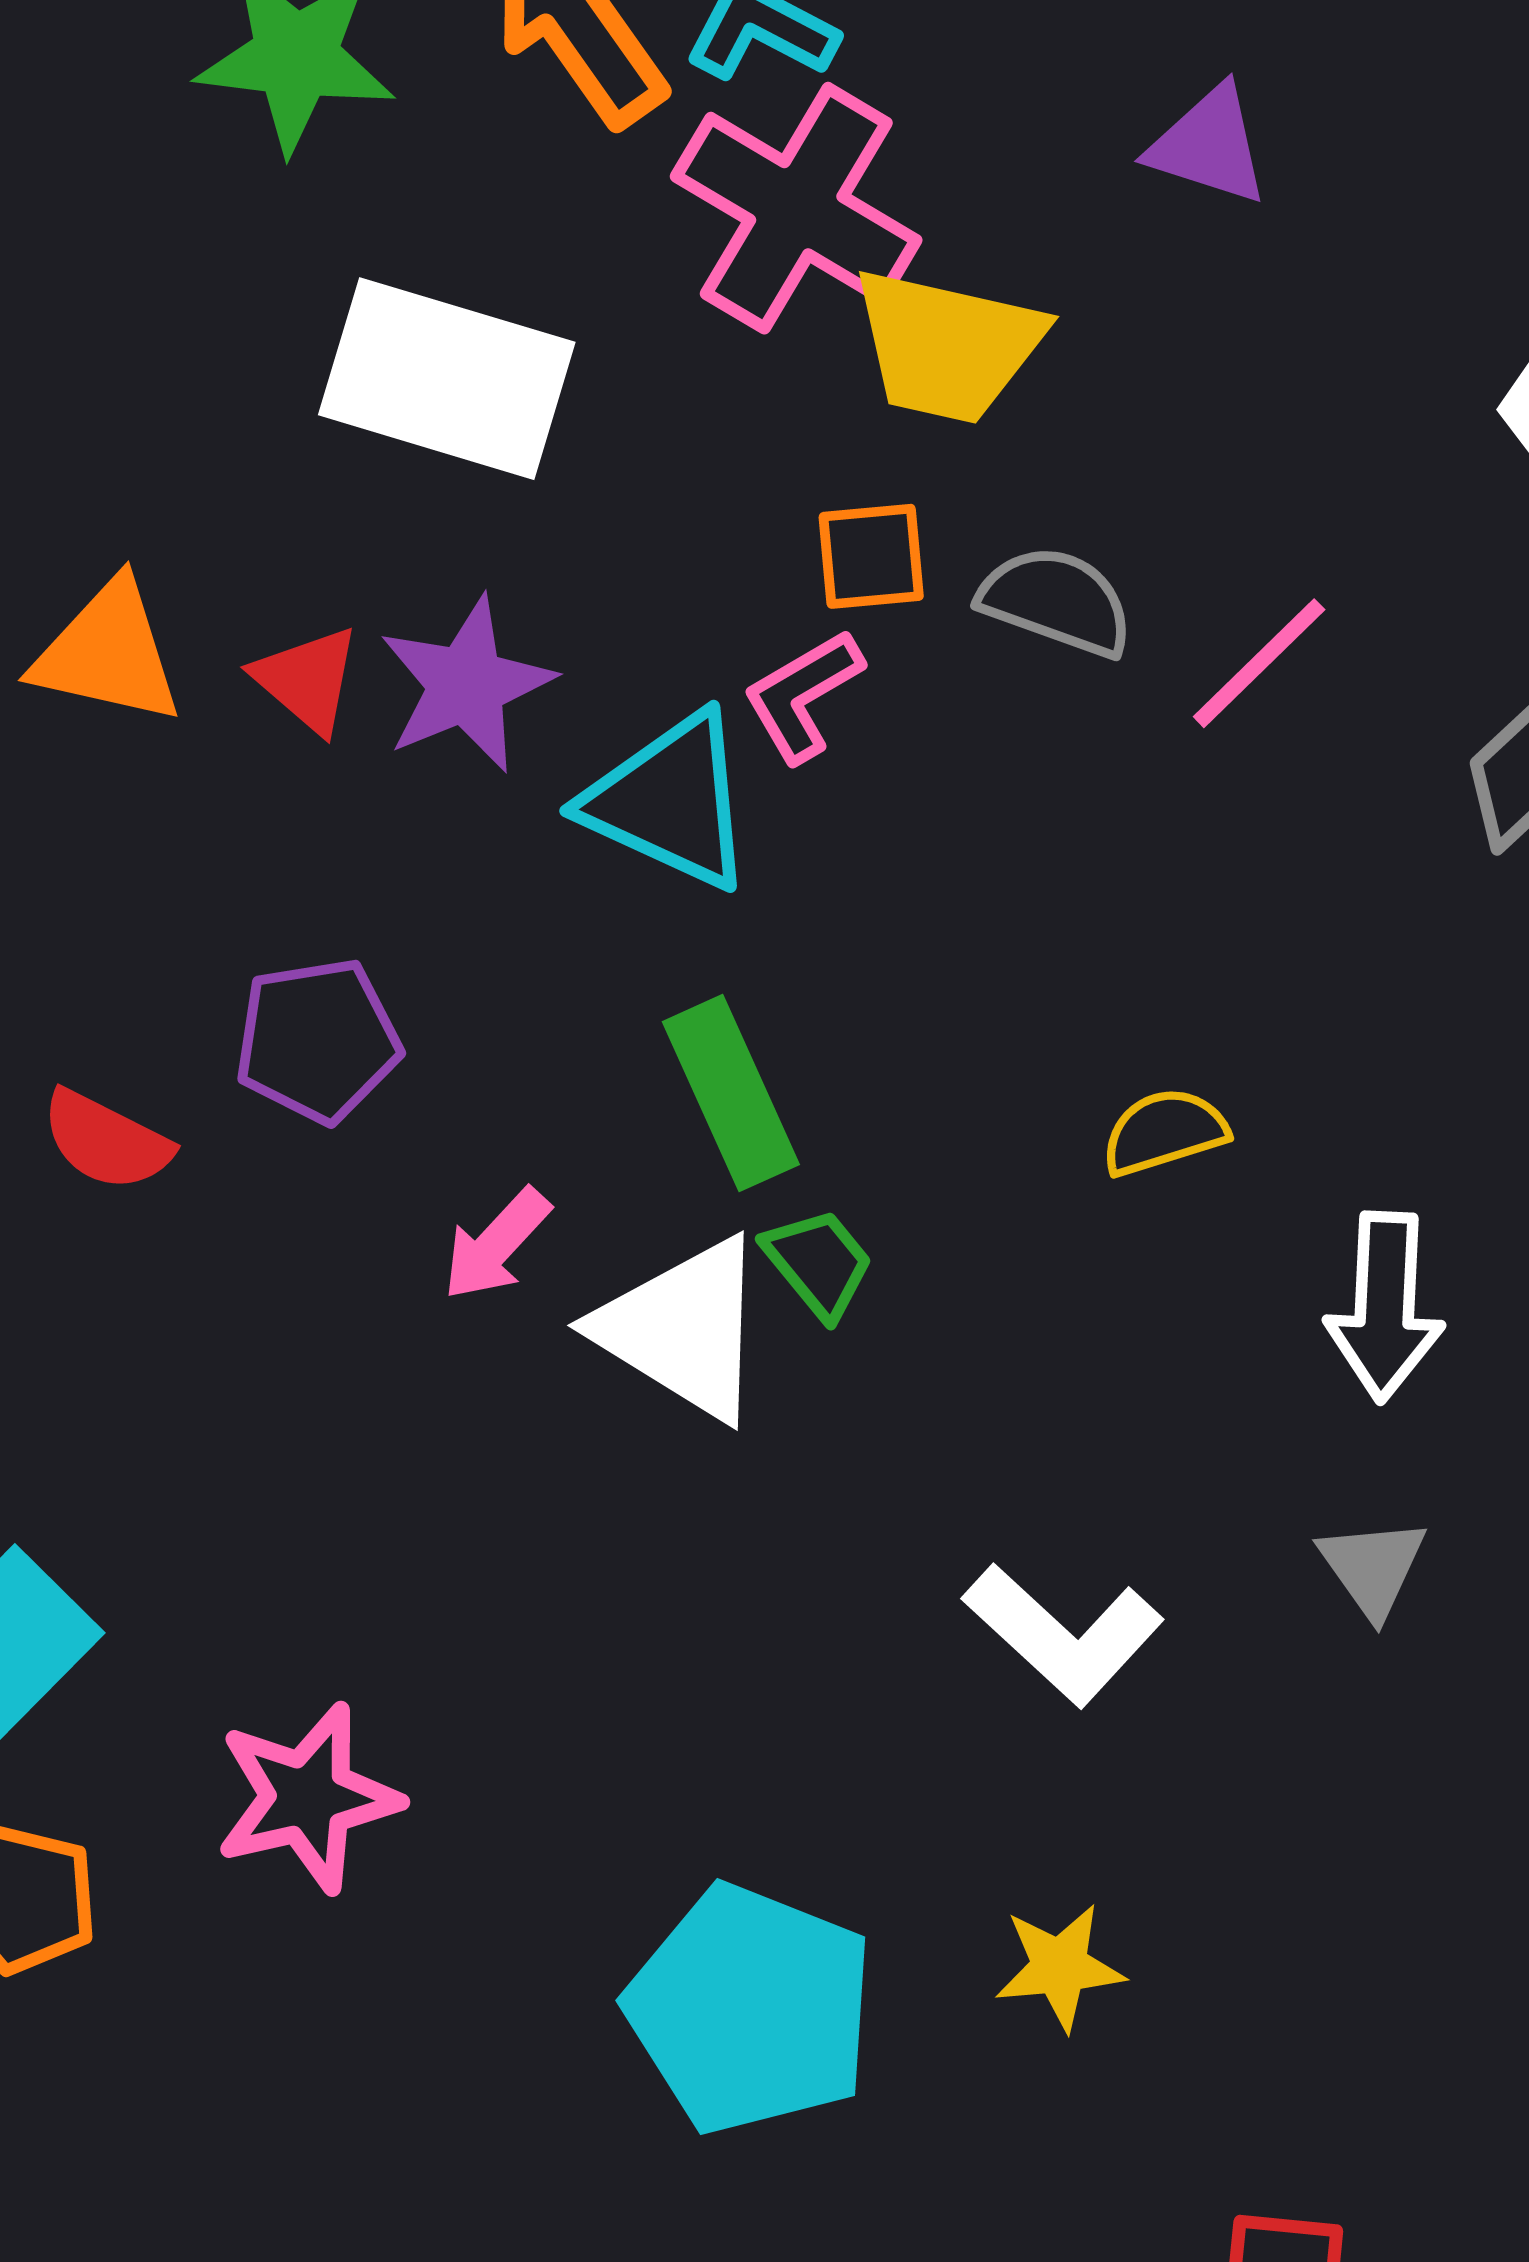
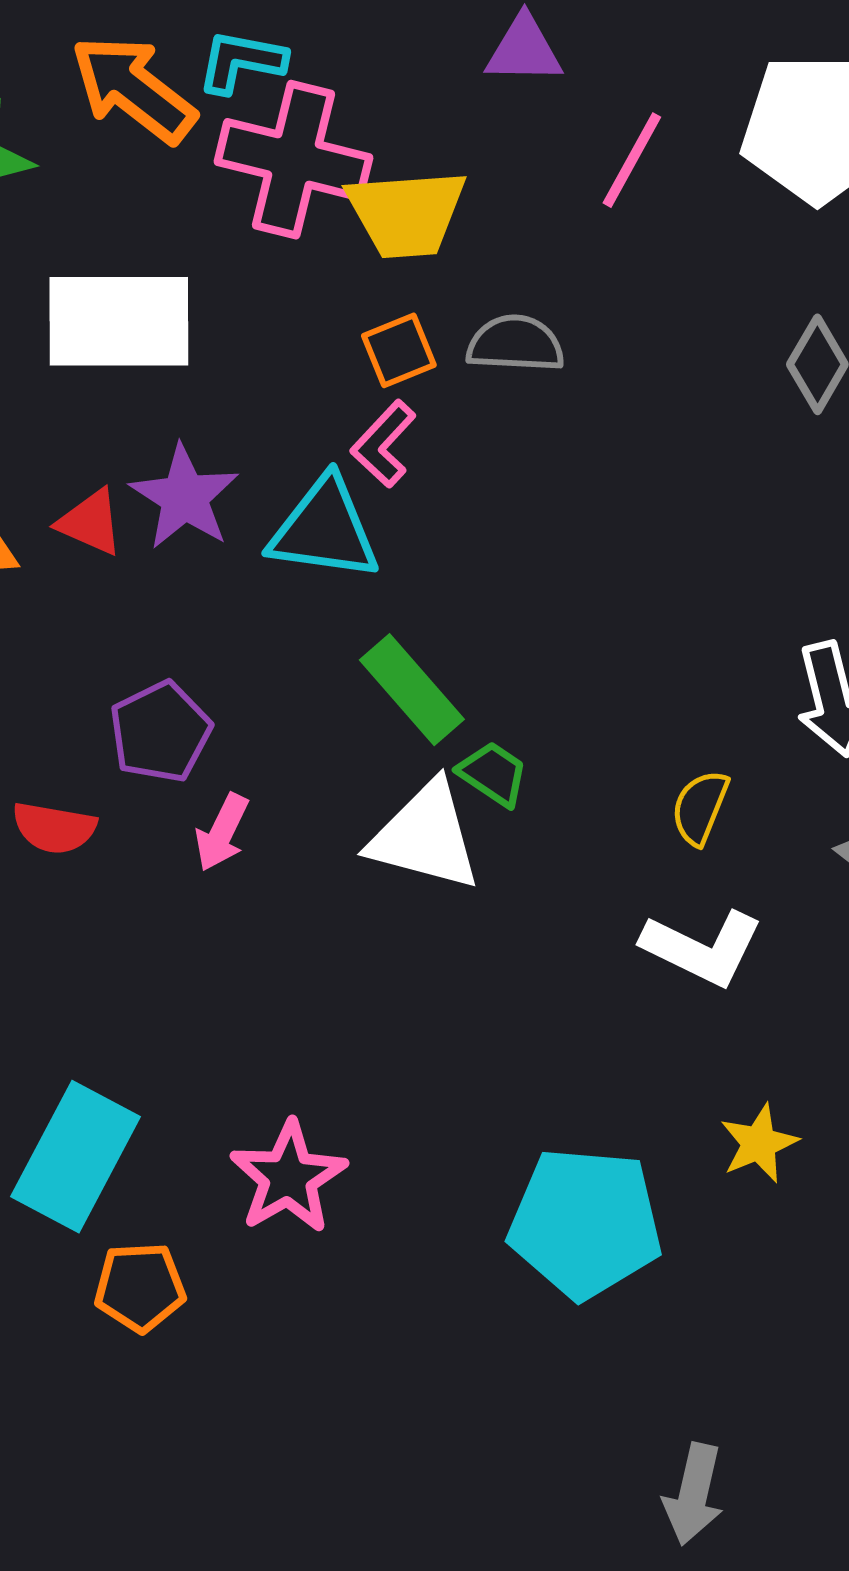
pink line: (1259, 663) -> (632, 160), moved
yellow semicircle: (1164, 1132) -> (700, 807), moved, turned -34
pink arrow: (496, 1244) -> (222, 832), moved

